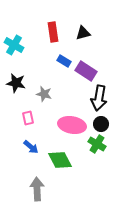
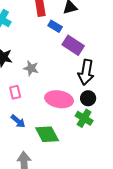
blue rectangle: (64, 61) -> (55, 26), moved

